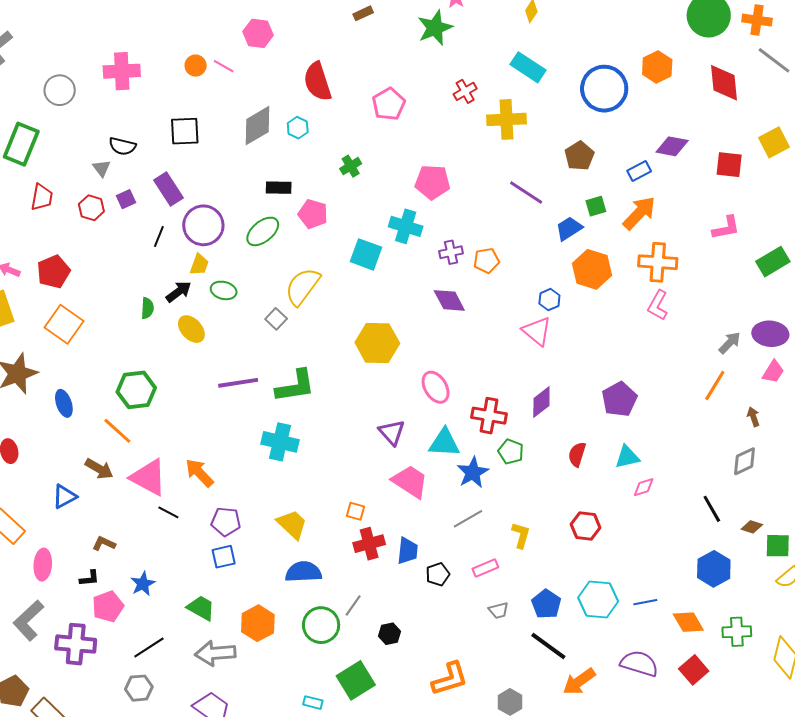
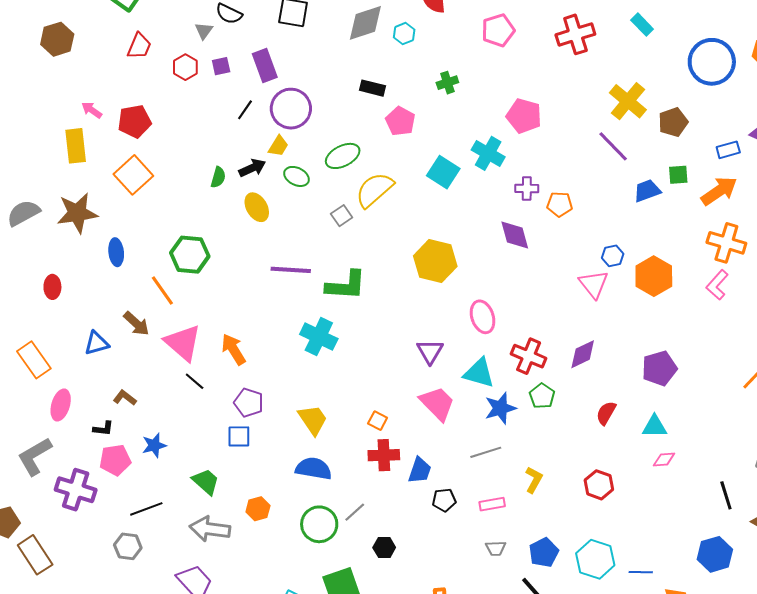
cyan rectangle: (528, 67) -> (642, 25), size x0.7
red cross: (465, 91) -> (575, 34), size x1.6
yellow cross: (507, 119) -> (628, 101), moved, turned 30
green ellipse: (263, 231) -> (343, 156), moved
orange hexagon: (592, 269) -> (654, 276), moved
orange hexagon: (258, 623) -> (258, 509), size x0.7

